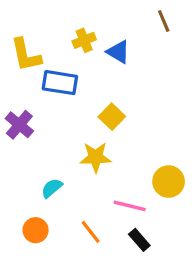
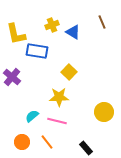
brown line: (164, 21) -> (102, 22), moved
pink line: (130, 206) -> (57, 121), moved
orange line: (91, 232) -> (47, 142), moved

